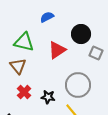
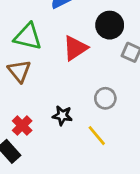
gray circle: (78, 85) -> (105, 98), size x0.6
red cross: (24, 92) -> (22, 126), moved

